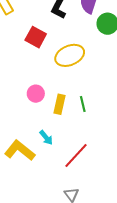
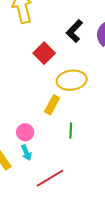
pink circle: (36, 94) -> (25, 132), moved
yellow rectangle: (60, 104) -> (52, 105), moved

